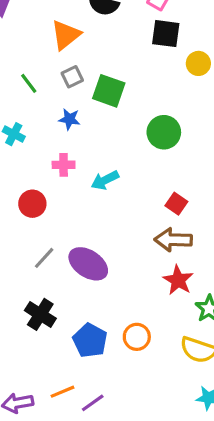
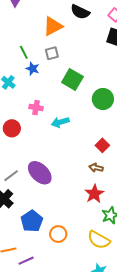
green square: (109, 91) -> (72, 79), moved
blue star: (69, 119) -> (33, 69), moved
brown arrow: (173, 240) -> (96, 168), size x0.6
gray line: (44, 258) -> (11, 176), moved
orange circle: (137, 337) -> (58, 234), moved

